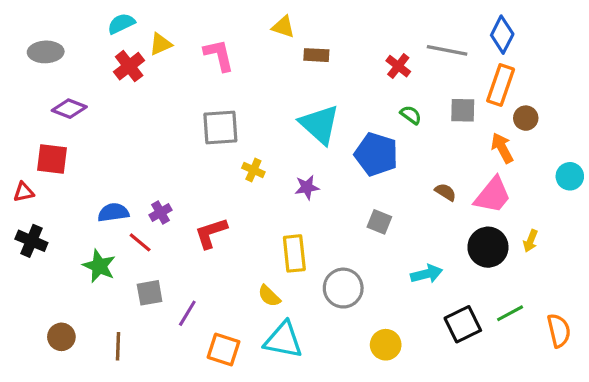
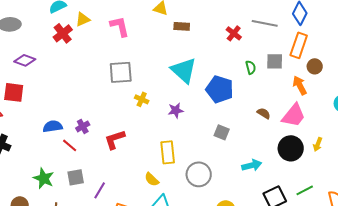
green semicircle: (411, 115) -> (251, 67), moved, turned 40
green star: (99, 266) -> (44, 178), moved

